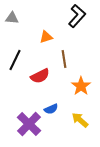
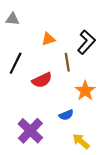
black L-shape: (77, 16) -> (86, 42), moved
blue semicircle: (51, 109) -> (66, 115), moved
yellow arrow: (80, 120) -> (81, 141), moved

